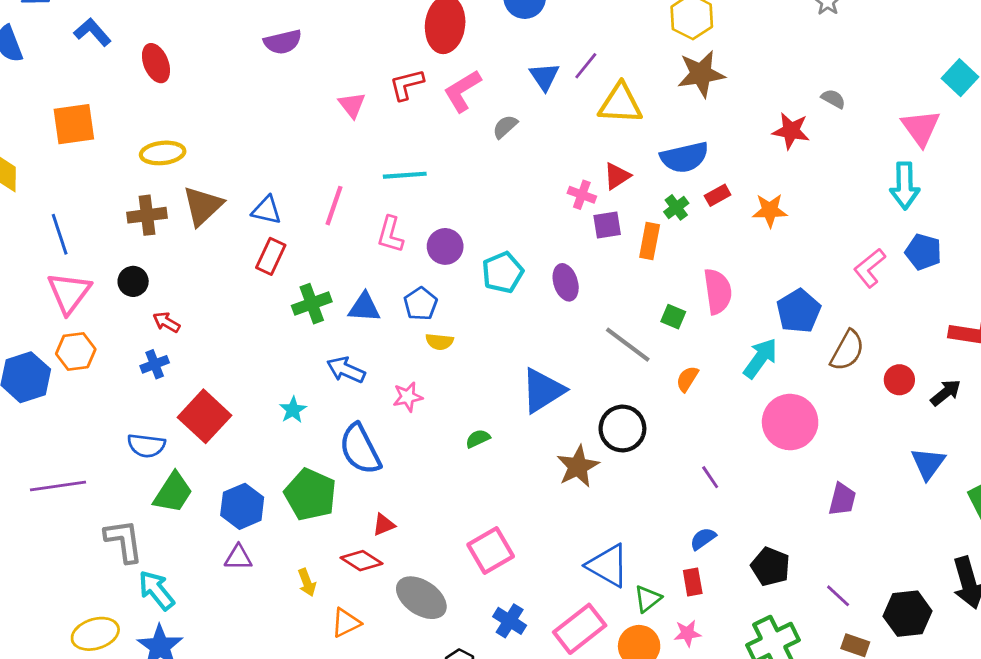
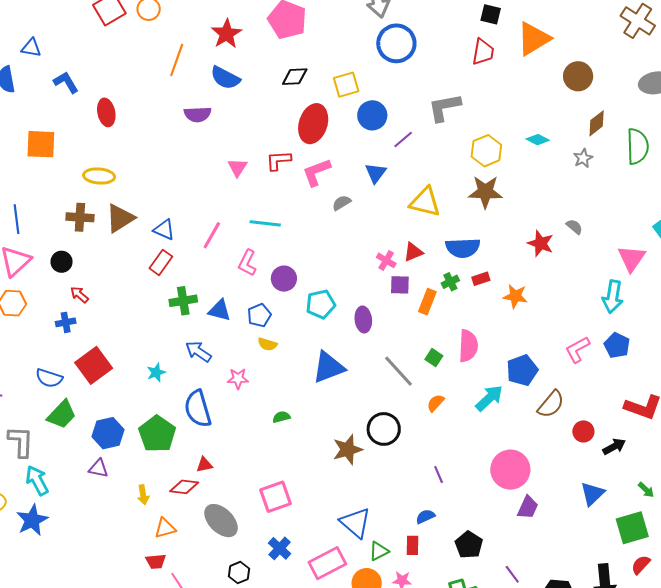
purple line: (586, 66) -> (403, 139), moved
blue triangle: (543, 390) -> (328, 367), moved
pink circle: (790, 422) -> (510, 470), moved
red diamond: (362, 561) -> (184, 487), turned -36

